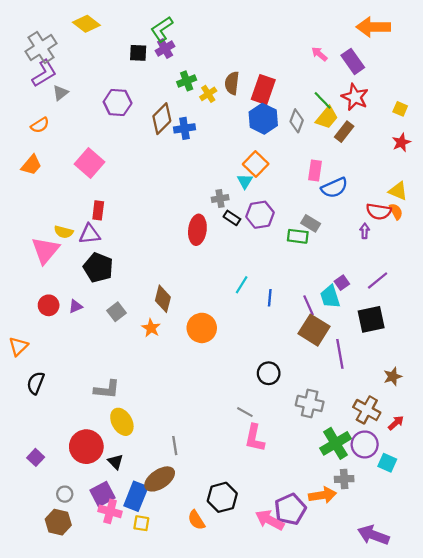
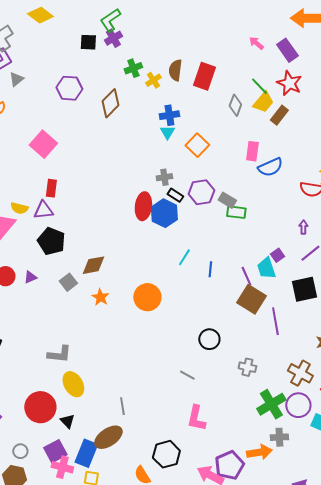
blue hexagon: (263, 119) -> (164, 213), moved
blue cross: (184, 128) -> (169, 115), moved
cyan triangle: (245, 181) -> (167, 132), moved
gray rectangle: (311, 223) -> (227, 200), moved
purple arrow: (365, 231) -> (303, 227), moved
brown diamond: (163, 299) -> (93, 265), moved, turned 65
gray cross: (310, 403) -> (247, 367), size x0.7
pink L-shape: (255, 438) -> (196, 418), moved

